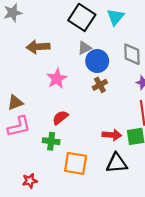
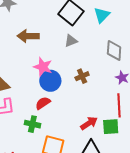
blue circle: (97, 61) -> (50, 81), moved
pink star: (57, 79) -> (43, 67), turned -30
red arrow: (112, 135) -> (89, 123), turned -42

